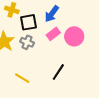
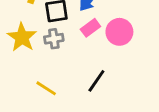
gray cross: (27, 42) -> (54, 39), turned -32

